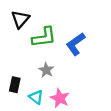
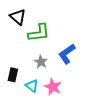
black triangle: (20, 19) -> (18, 17), turned -30
blue L-shape: (76, 44) -> (67, 54), moved

